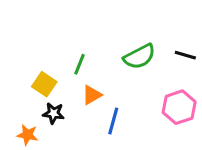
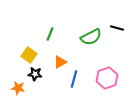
black line: (185, 55) -> (117, 28), moved
green line: (80, 64) -> (50, 34), moved
pink hexagon: (179, 107) -> (107, 78), moved

